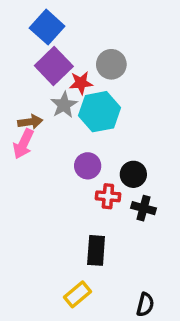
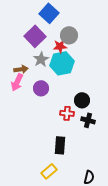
blue square: (47, 27) -> (49, 13), moved
red star: (81, 83) -> (60, 46), moved
purple circle: (88, 166) -> (41, 88), moved

